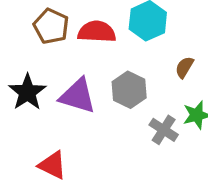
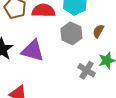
gray hexagon: (129, 90) -> (71, 33), moved

